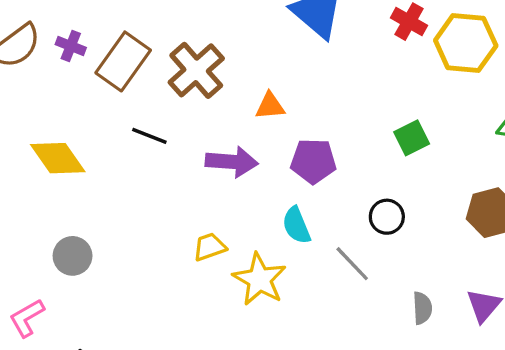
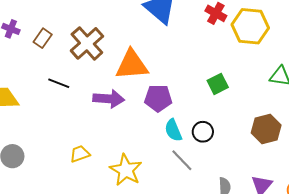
brown rectangle: (123, 61) -> (43, 38), size x0.6
orange triangle: (270, 106) -> (132, 65), size x1.8
cyan semicircle: (296, 225) -> (173, 130), moved
yellow trapezoid: (210, 247) -> (80, 154), moved

